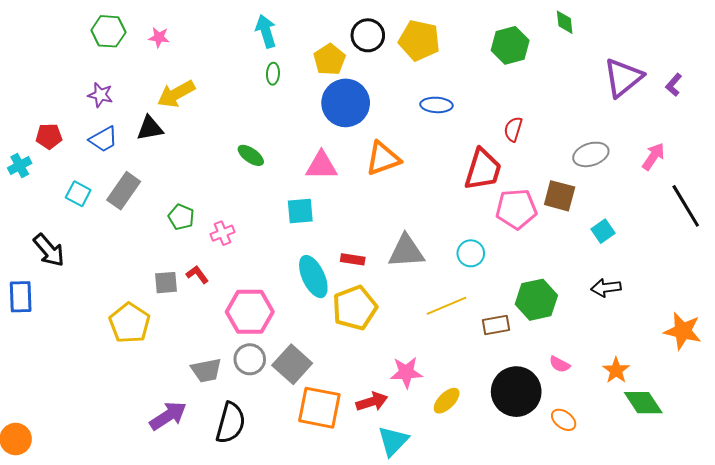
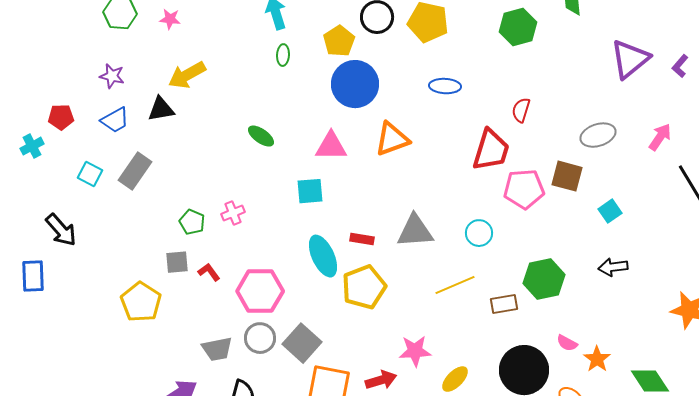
green pentagon: (181, 217) -> (192, 222), moved
red L-shape: (197, 275) -> (209, 272), moved
orange star: (616, 370) -> (597, 359), moved

